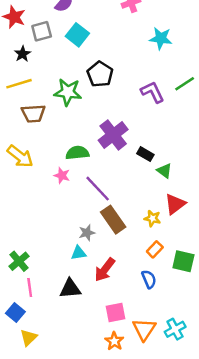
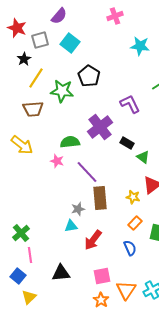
yellow line: (19, 84) -> (36, 78), moved, turned -40
purple L-shape: (152, 92) -> (130, 104), moved
brown rectangle: (113, 220) -> (100, 198), turned 30
black triangle: (70, 289) -> (61, 273), moved

